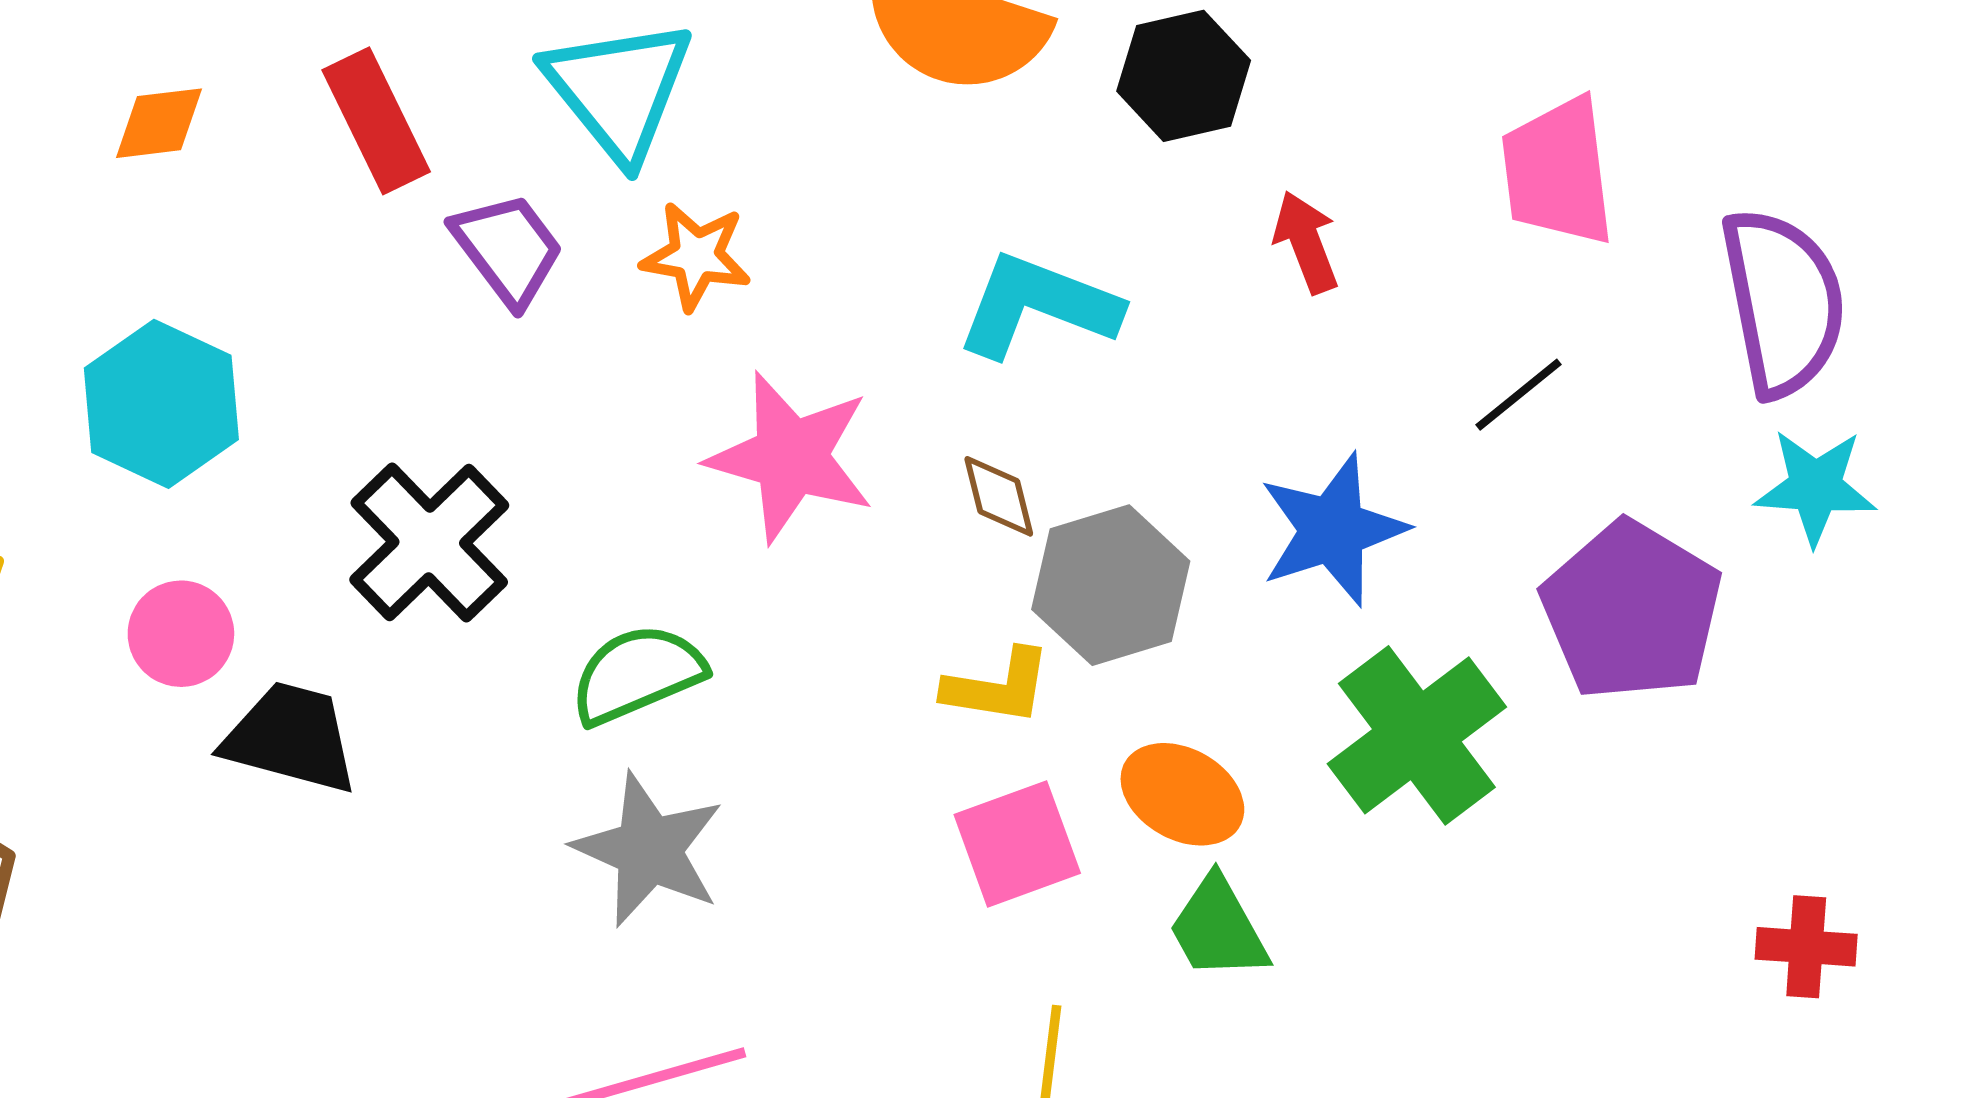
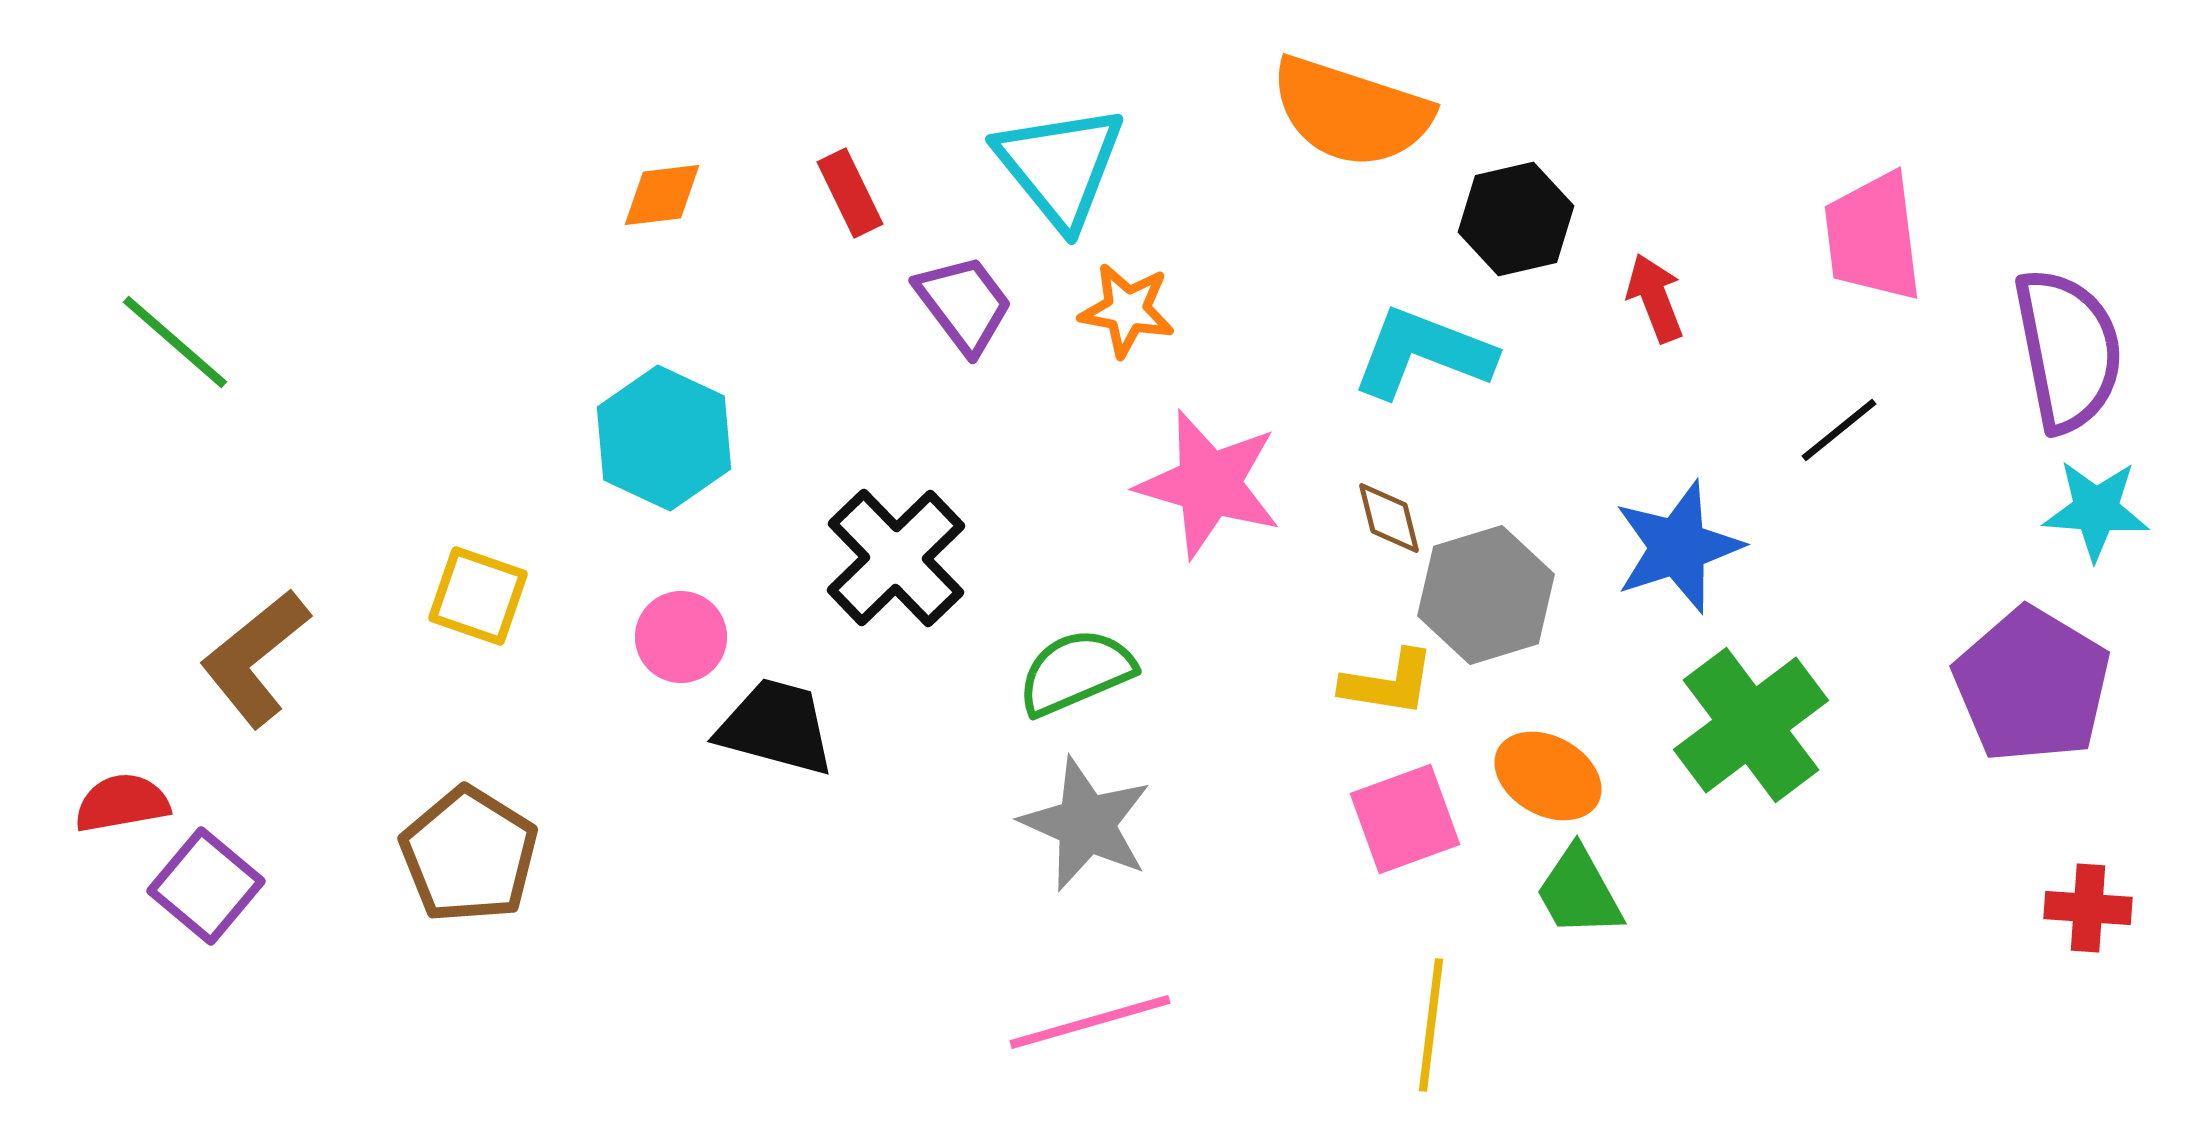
black hexagon: (1184, 76) -> (1516, 219), moved
red rectangle: (376, 121) -> (850, 193), size x0.7
purple pentagon: (1632, 611) -> (2032, 685), moved

